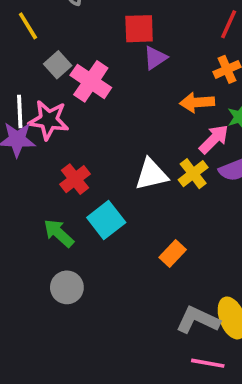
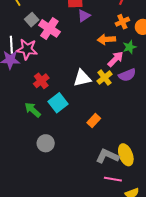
gray circle: (67, 287) -> (46, 143), moved

